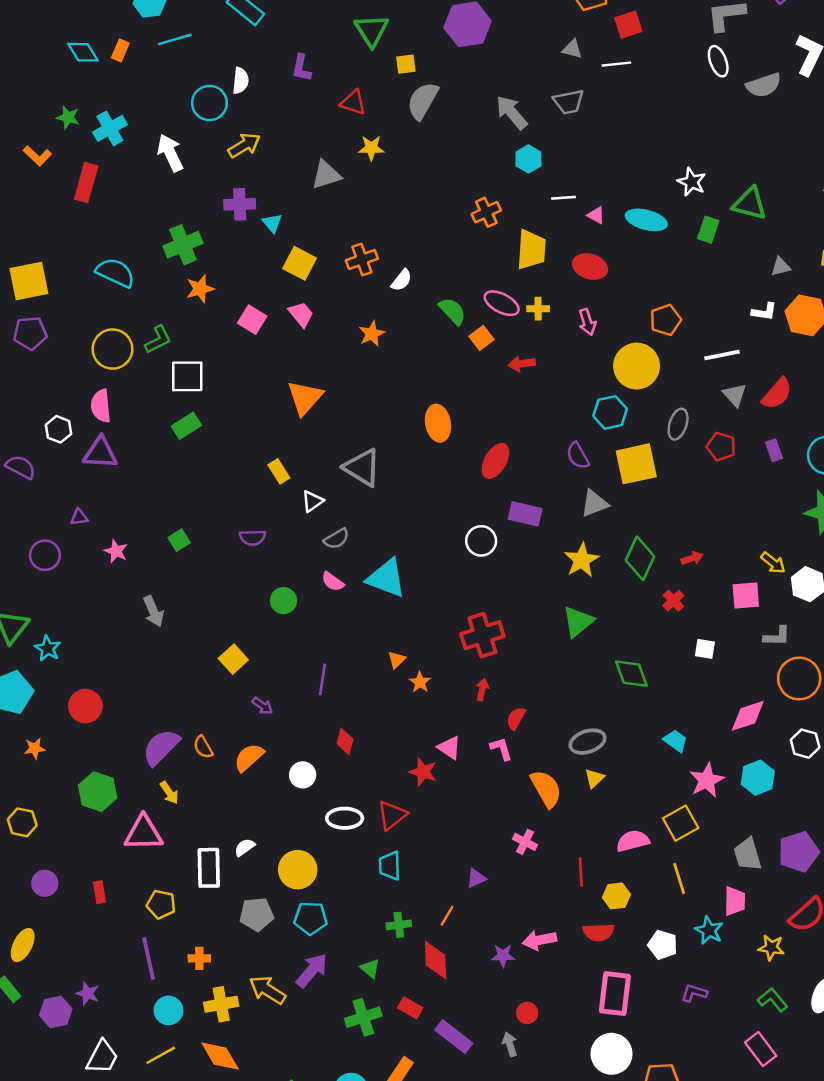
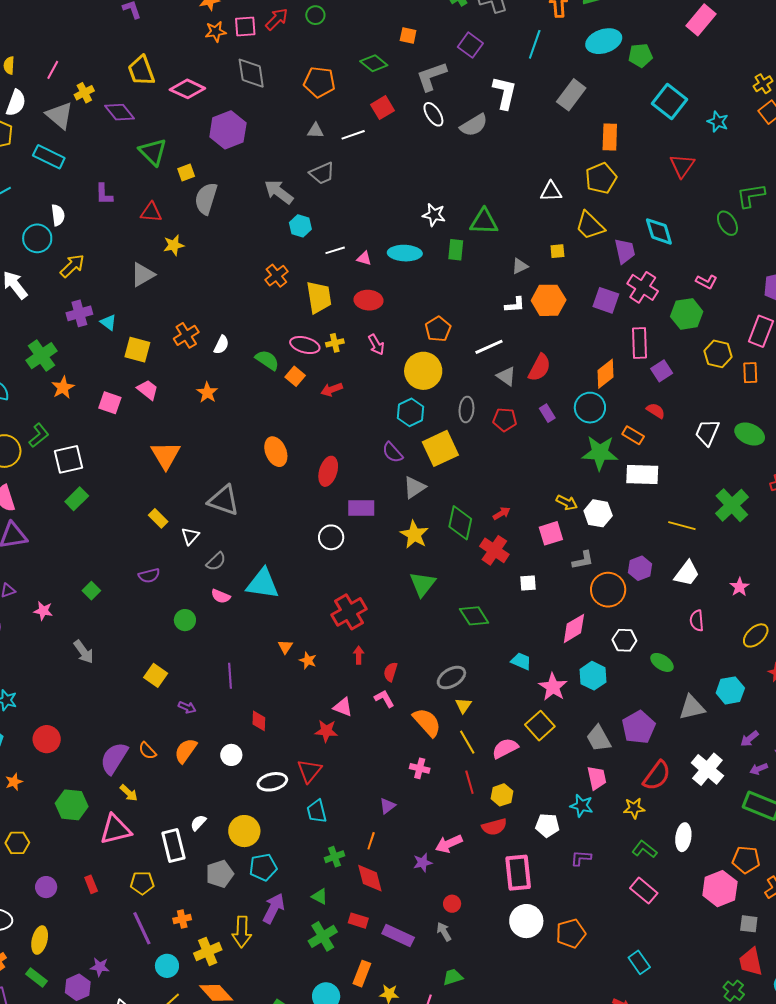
red square: (628, 25) -> (382, 108), moved
red cross: (673, 601) -> (494, 550), size x1.6
yellow line: (679, 879) -> (467, 742), moved
yellow arrow: (267, 990) -> (242, 932), turned -108

